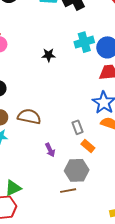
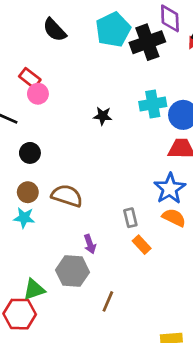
gray hexagon: (77, 170) -> (72, 271), moved
brown line: (68, 191) -> (108, 301), turned -63

